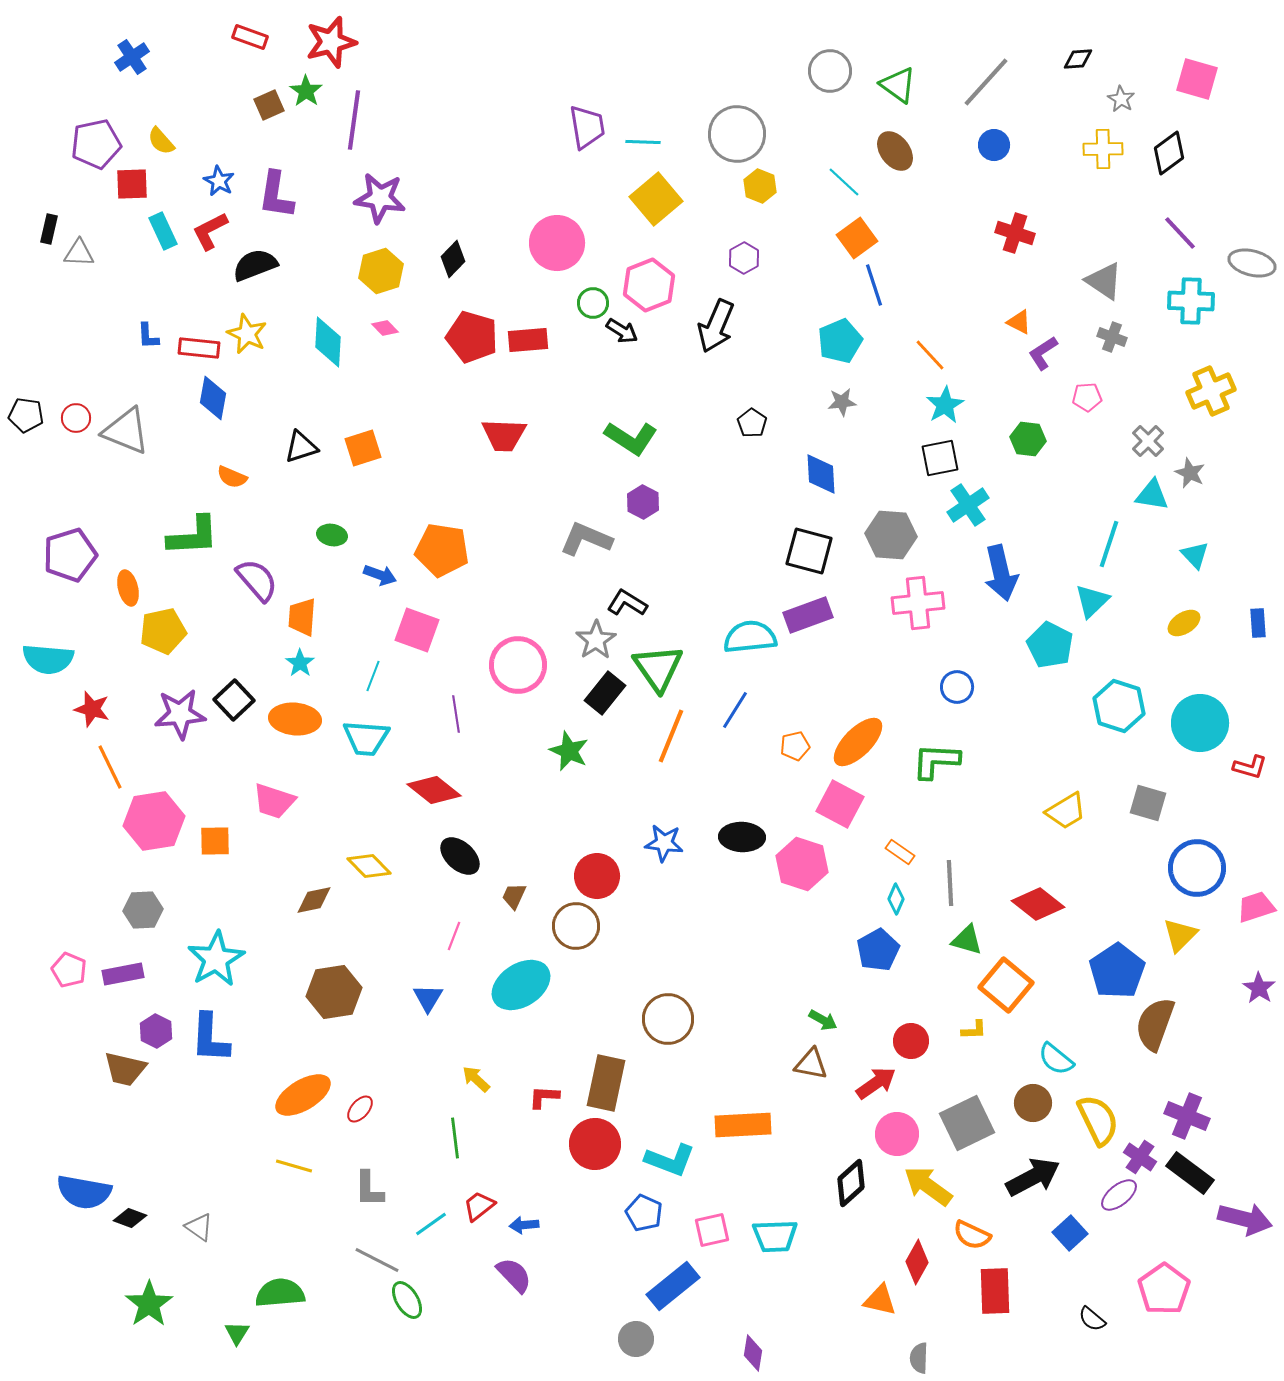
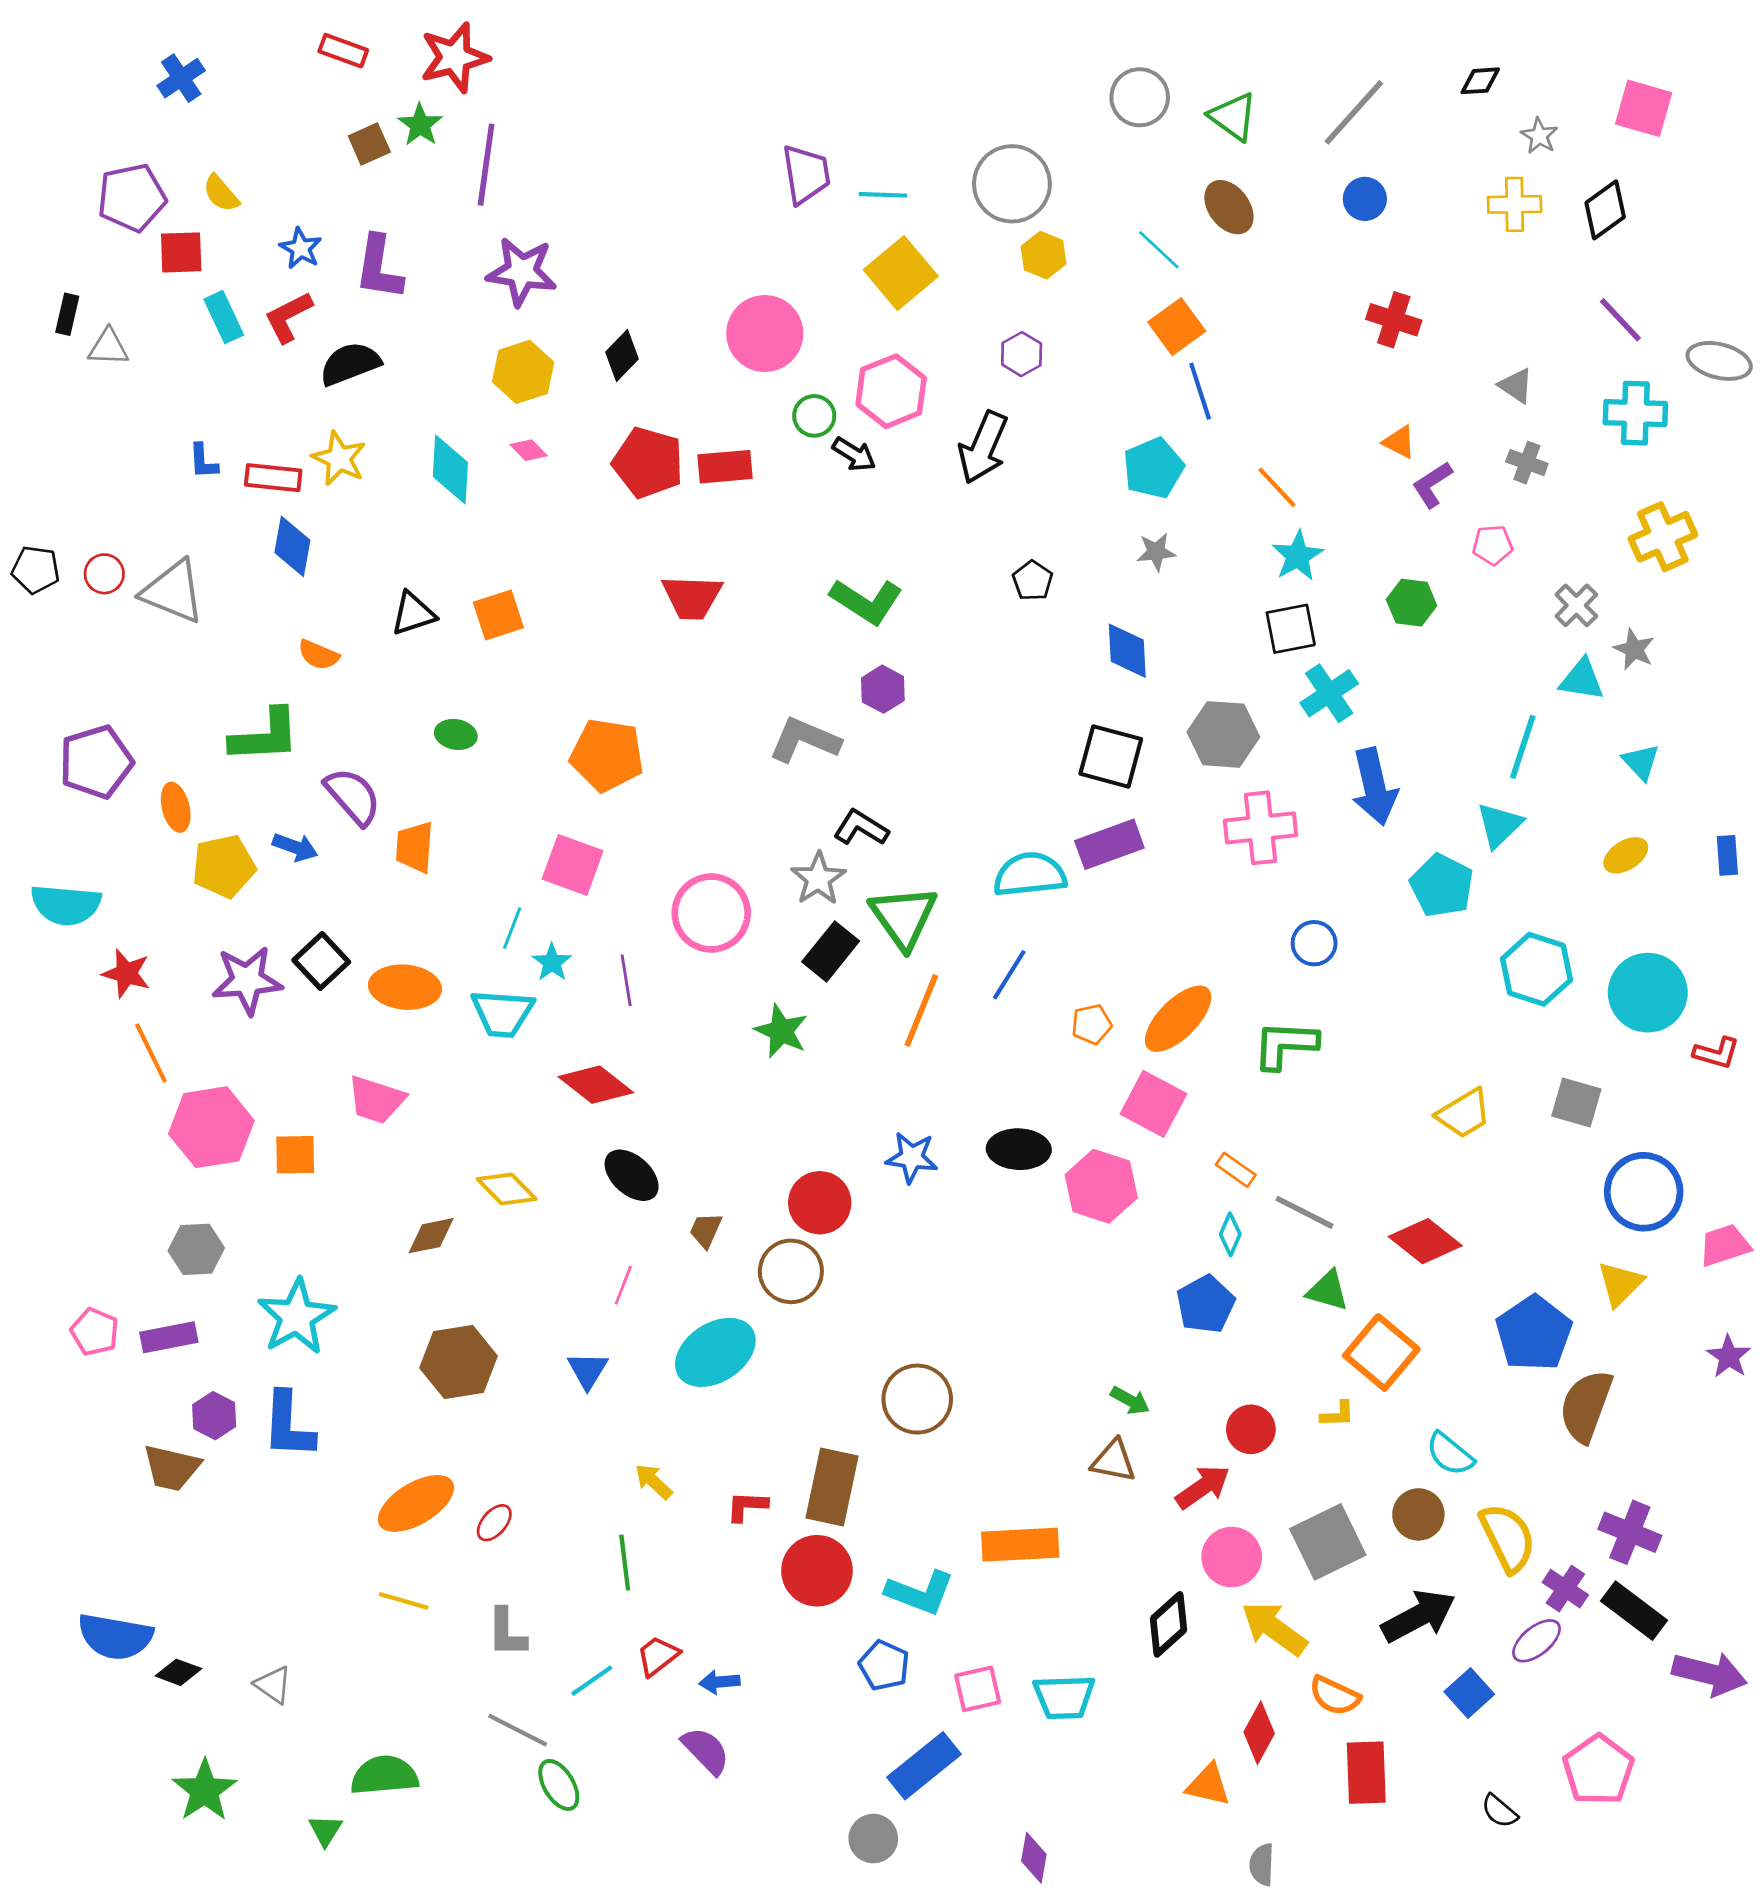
gray triangle: (1104, 281) -> (1516, 386), size x0.7
blue arrow: (380, 575) -> (295, 847), moved
cyan star: (300, 663) -> (552, 962), moved
gray line: (950, 883) -> (1304, 1212), turned -60

